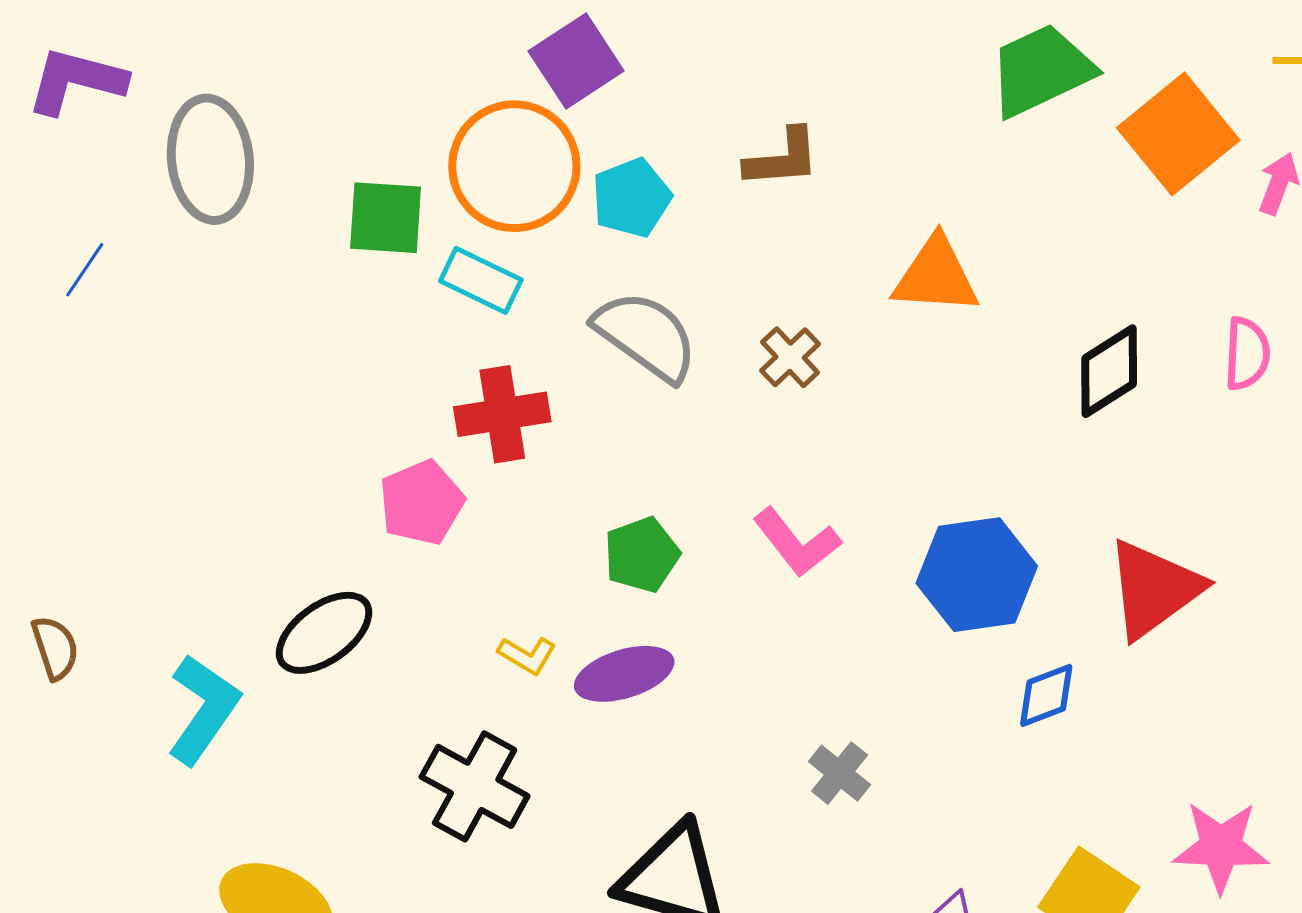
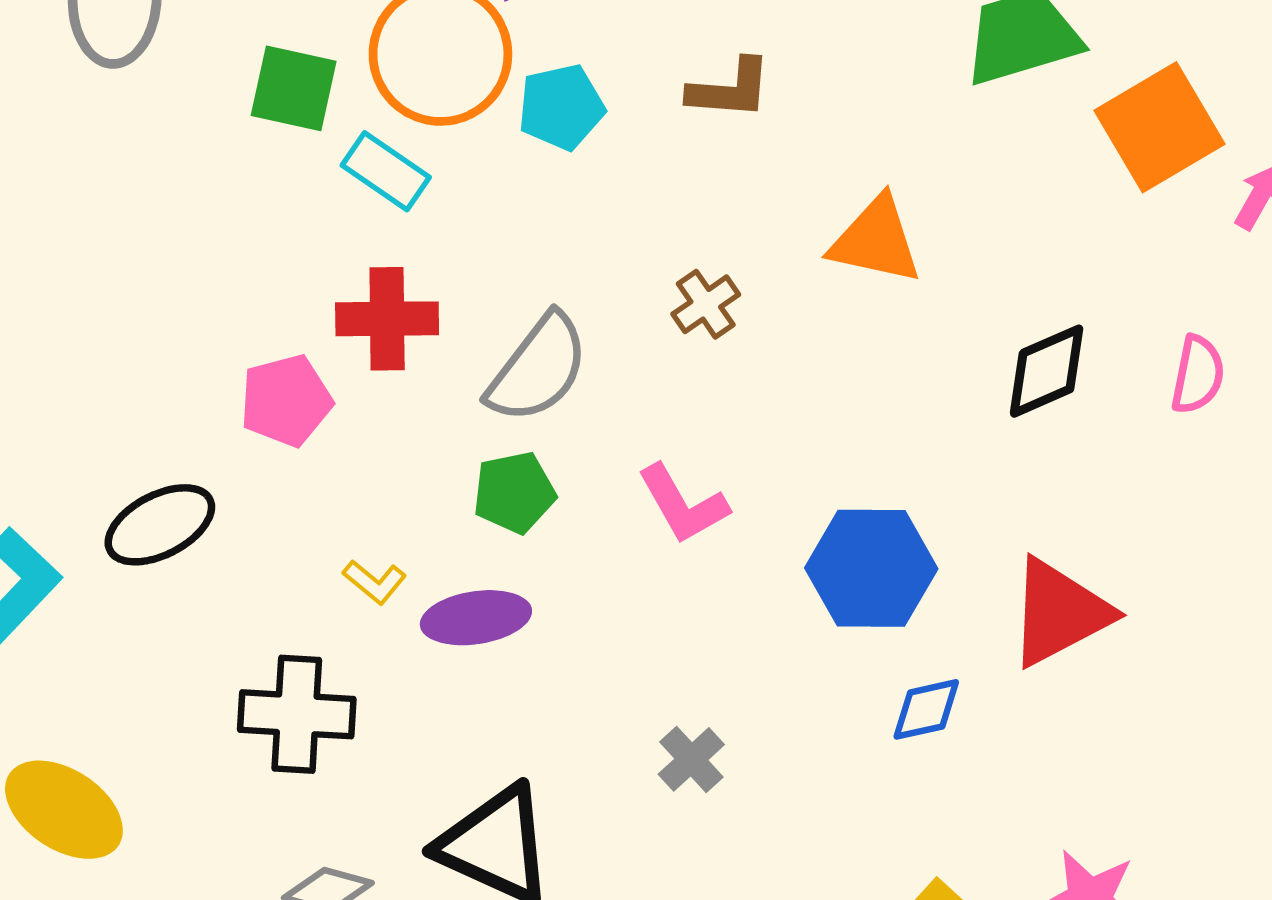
gray semicircle: (646, 336) -> (538, 369), moved, turned 83
black cross: (475, 786) -> (297, 714), turned -34

